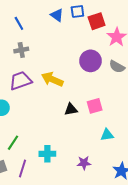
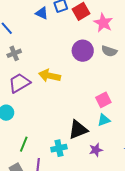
pink square: (95, 106) -> (103, 100), moved
black triangle: (71, 109) -> (78, 130), moved, size x1.5
cyan triangle: (107, 135) -> (104, 120), moved

